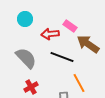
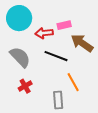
cyan circle: (25, 19) -> (19, 18), size x1.6
pink rectangle: (70, 26) -> (64, 25), turned -48

